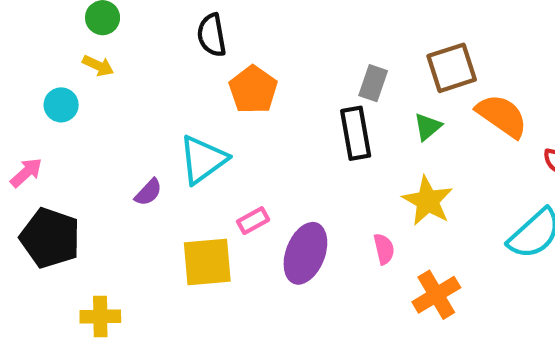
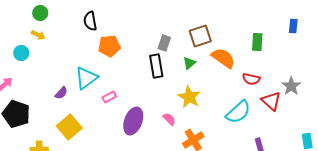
orange pentagon: (253, 90) -> (109, 46), turned 30
pink rectangle: (253, 221) -> (109, 97), moved
pink semicircle: (384, 249) -> (169, 119), turned -32
yellow square: (207, 262) -> (69, 127), moved, turned -35

